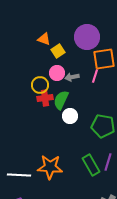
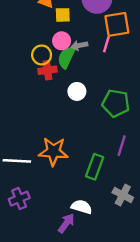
yellow square: (58, 51) -> (63, 15), turned 32
green semicircle: (61, 100) -> (66, 57), moved
green rectangle: (91, 165) -> (95, 167), moved, turned 50

